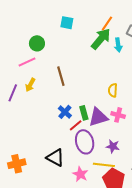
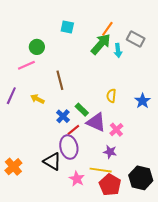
yellow arrow: (30, 85) -> (37, 99), moved, turned 88
green rectangle: (84, 113) -> (82, 110), moved, turned -32
pink cross: (118, 115) -> (116, 130), moved, turned 32
purple triangle: (98, 117) -> (96, 122), turned 40
purple ellipse: (85, 142) -> (69, 147), moved
orange cross: (17, 164) -> (13, 167), turned -30

